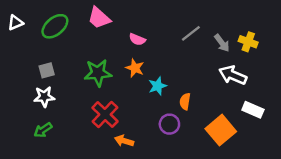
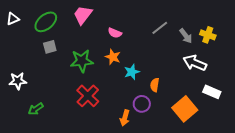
pink trapezoid: (99, 18) -> (83, 15), turned 85
gray square: (47, 70) -> (50, 47), moved
white star: (44, 97) -> (18, 81), moved
orange arrow: (124, 141) -> (125, 118), moved, turned -91

